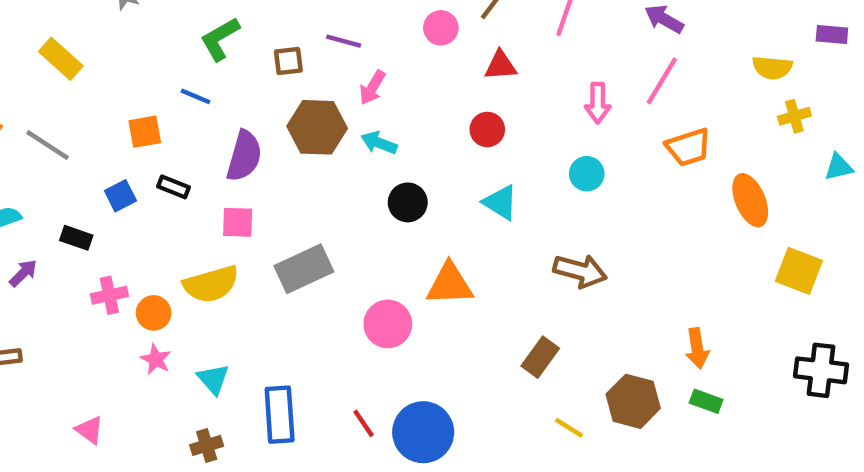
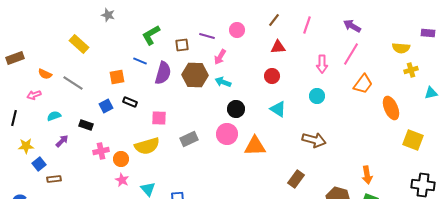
pink circle: (441, 28) -> (237, 30), moved
orange trapezoid: (688, 147) -> (363, 84), turned -35
purple semicircle: (244, 156) -> (163, 73), moved
gray rectangle: (304, 269) -> (189, 139), size x0.7
pink circle: (388, 324) -> (227, 134), moved

